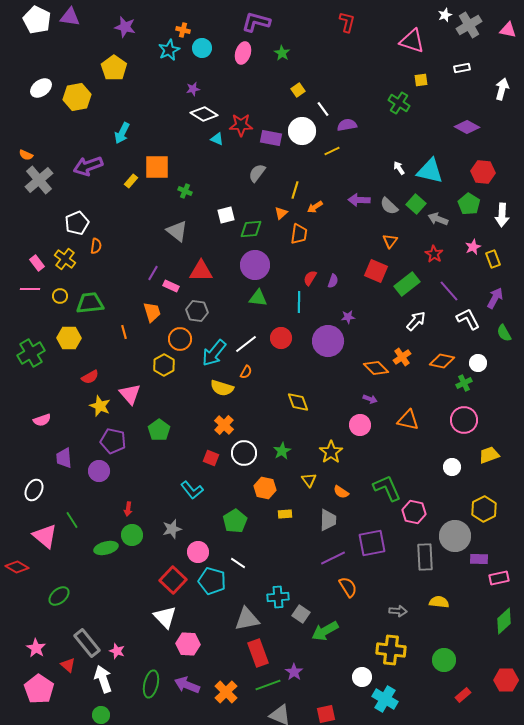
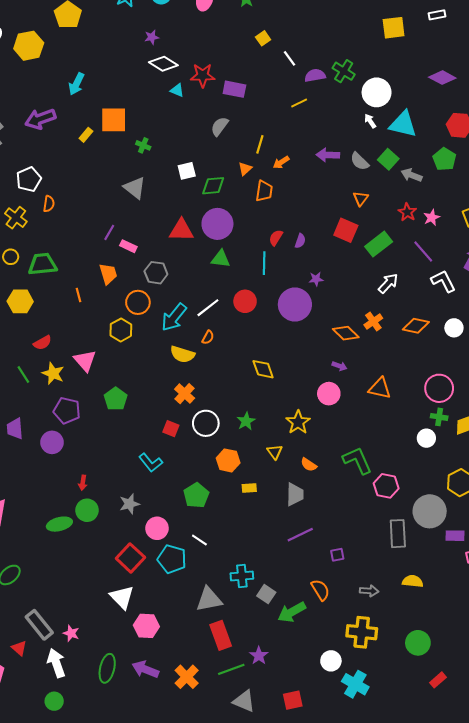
yellow square: (421, 80) -> (394, 28), size x1.6
green cross: (399, 103) -> (344, 71), moved
white circle: (302, 131) -> (377, 92), moved
pink star: (473, 247) -> (432, 218), moved
red triangle: (201, 271) -> (181, 230), moved
green cross: (464, 383) -> (439, 417), moved, turned 35
green line: (72, 520) -> (23, 375), moved
purple square: (372, 543) -> (337, 555), moved, size x0.5
orange semicircle: (348, 587) -> (320, 590), moved

